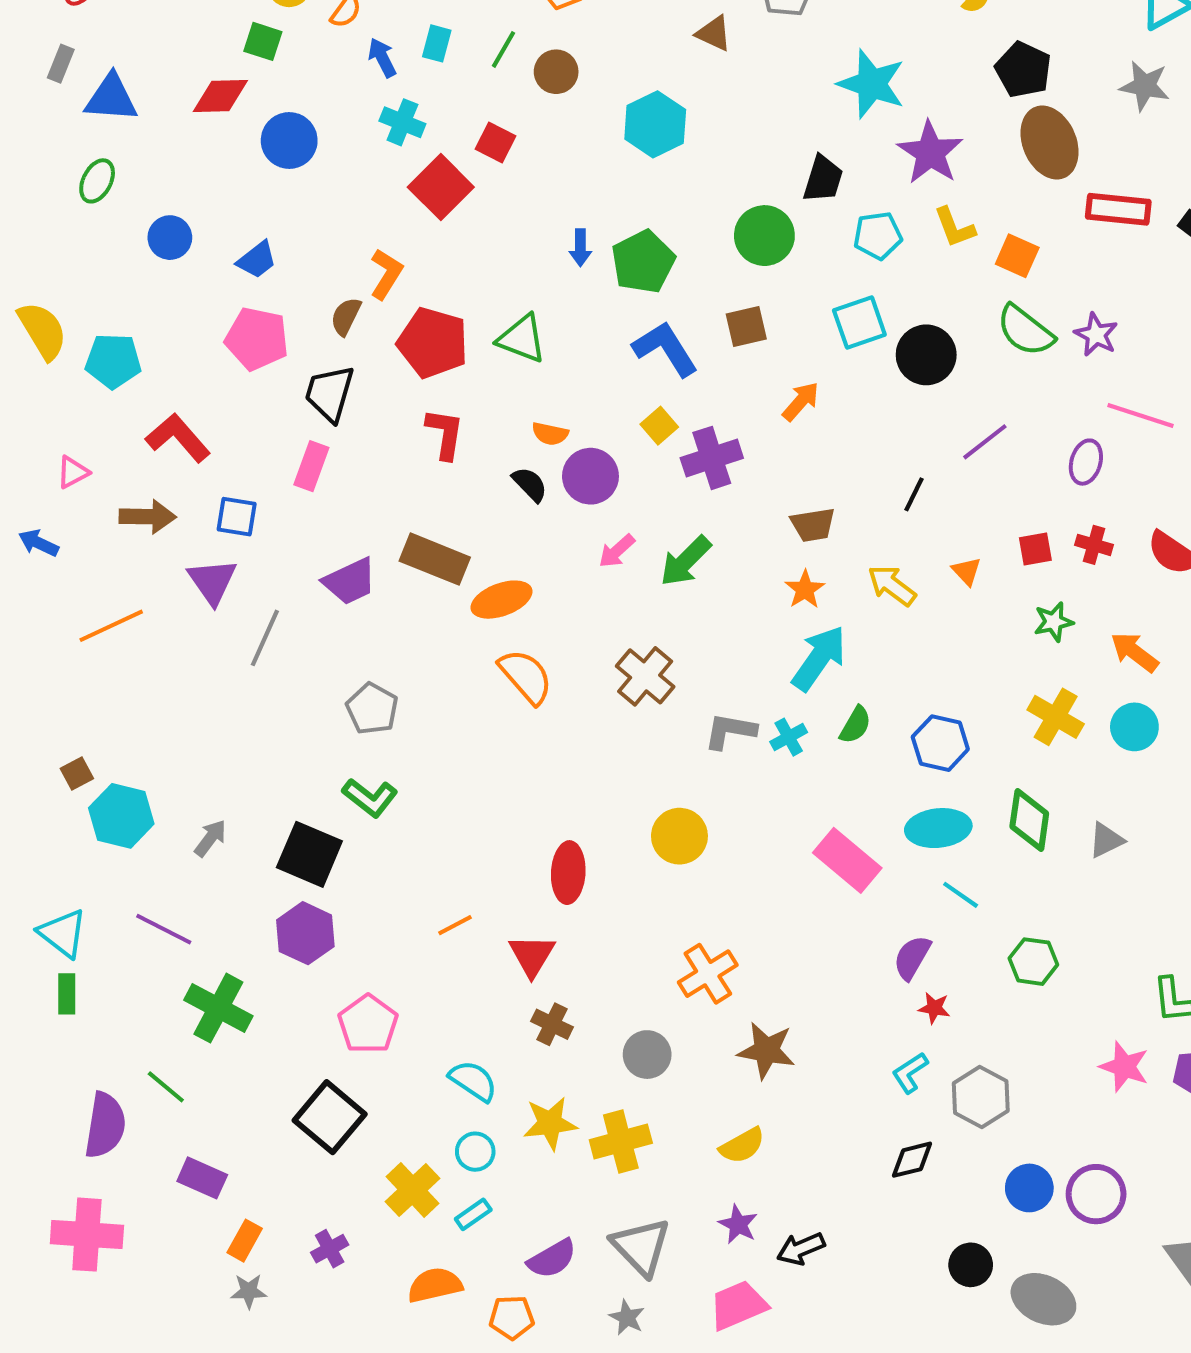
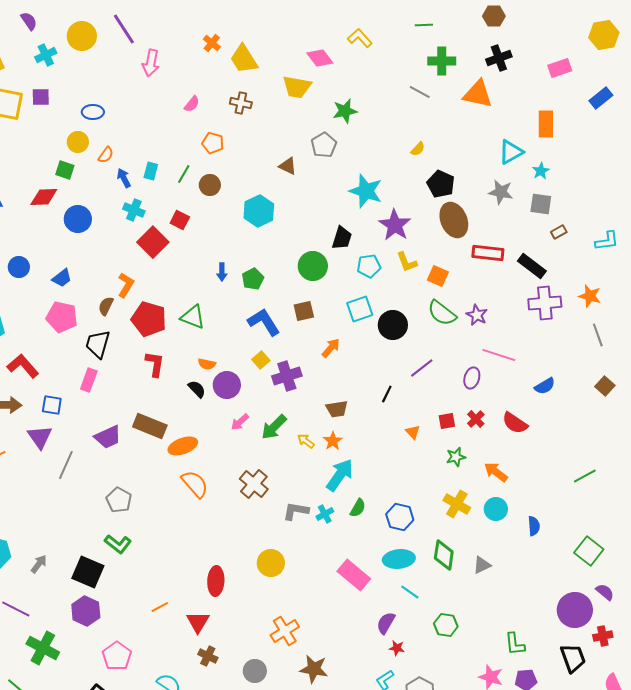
green pentagon: (643, 262) -> (253, 279), size x0.7
red cross: (1094, 545) -> (476, 419), turned 30
yellow arrow: (892, 585) -> (306, 441), moved, size x0.7

